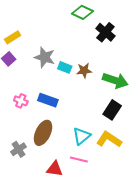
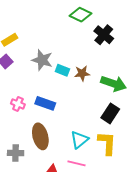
brown ellipse: (43, 133) -> (40, 136), turned -40
yellow L-shape: (109, 139) -> (107, 143), turned 60
gray cross: (18, 149) -> (16, 153), turned 35

